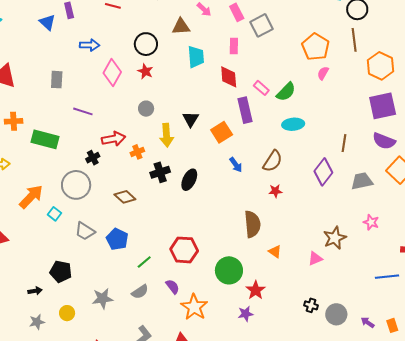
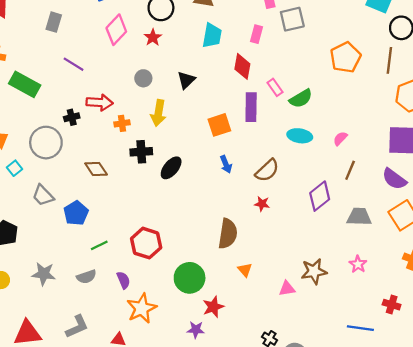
pink semicircle: (323, 73) -> (340, 138), moved
black triangle: (191, 119) -> (186, 80), moved

